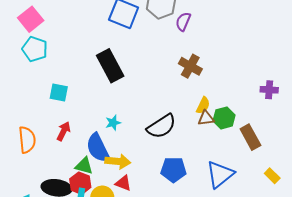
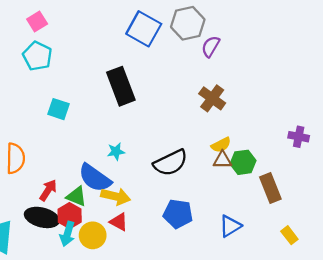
pink square: (31, 19) -> (37, 22), size x0.7
yellow semicircle: (203, 105) -> (221, 145), turned 30
red arrow: (64, 131) -> (48, 190), moved
blue semicircle: (98, 148) -> (95, 178), turned -36
blue triangle: (220, 174) -> (230, 226), size x0.7

